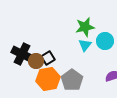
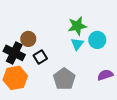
brown circle: (36, 61) -> (28, 39), moved
orange hexagon: (48, 79) -> (15, 78), moved

